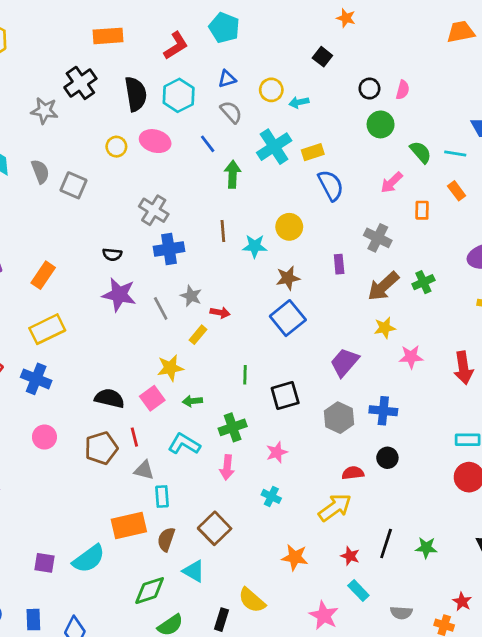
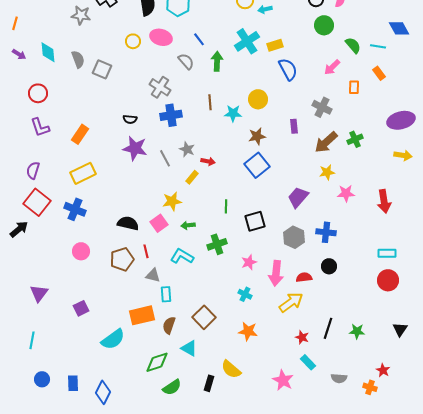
gray semicircle: (231, 112) -> (186, 61), moved
pink arrow: (227, 467) -> (276, 273), moved, size x1.4
orange star: (295, 557) -> (248, 331), moved
purple square: (44, 563) -> (81, 308), moved, turned -35

